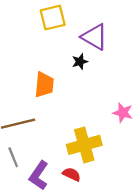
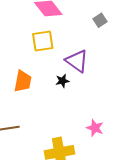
orange trapezoid: (44, 85) -> (23, 81), moved

